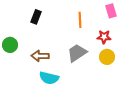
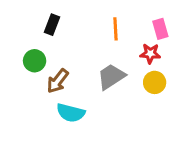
pink rectangle: (111, 11) -> (160, 29), moved
green circle: (10, 45) -> (35, 61), moved
brown arrow: (40, 56) -> (58, 81), turned -54

